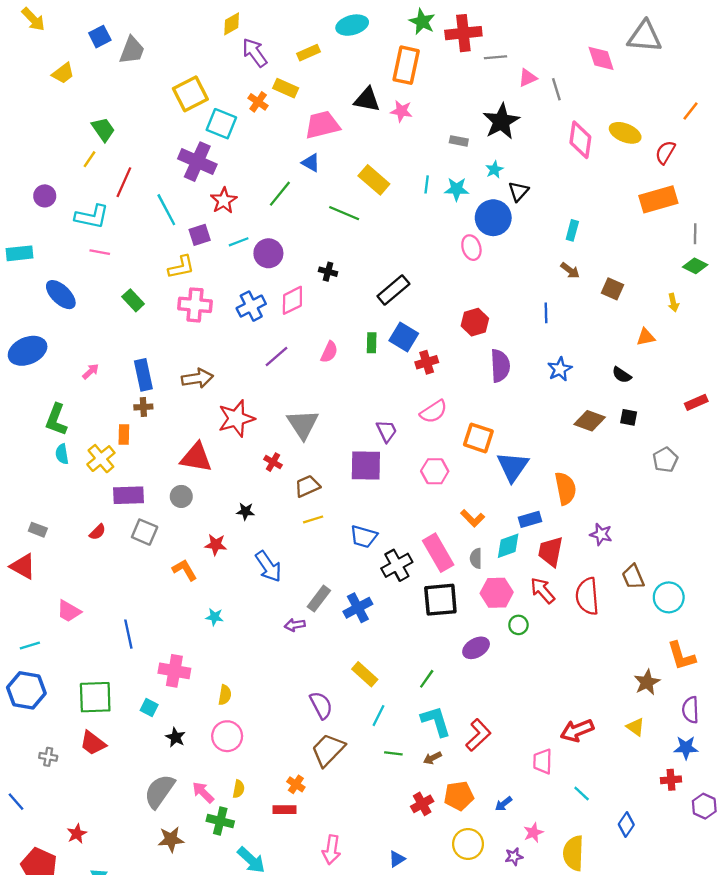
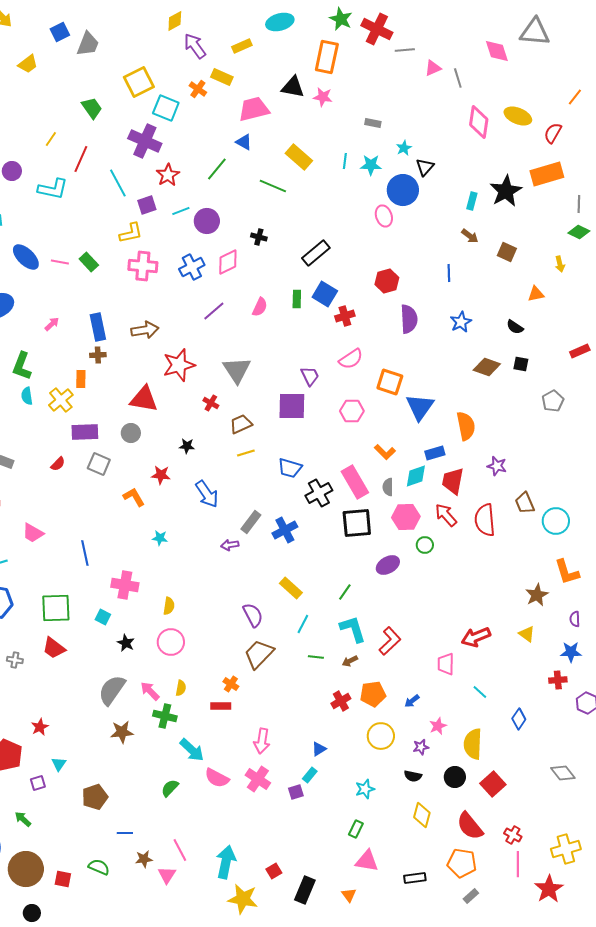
red cross: (463, 33) -> (377, 29), turned 32
black star: (501, 121) -> (506, 191), moved
green trapezoid: (103, 129) -> (92, 108), moved
pink line: (100, 252) -> (60, 262), moved
purple semicircle: (690, 710) -> (575, 619), size x0.7

